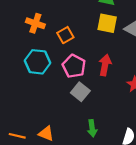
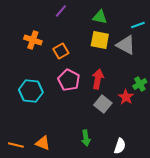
cyan hexagon: (38, 62) -> (31, 91), moved
gray square: (80, 92) -> (103, 104), moved

